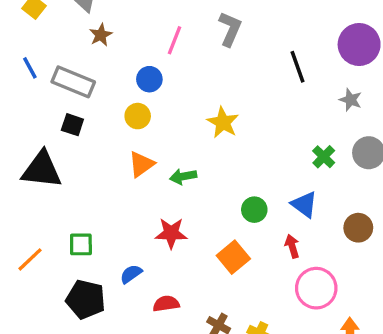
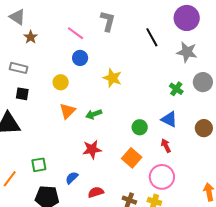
pink line: (175, 40) -> (75, 33), turned -66
blue circle: (149, 79) -> (80, 58), moved
gray rectangle: (73, 82) -> (19, 68), size x0.7
gray star: (351, 100) -> (187, 52), size x1.5
pink circle: (316, 288) -> (162, 177), moved

